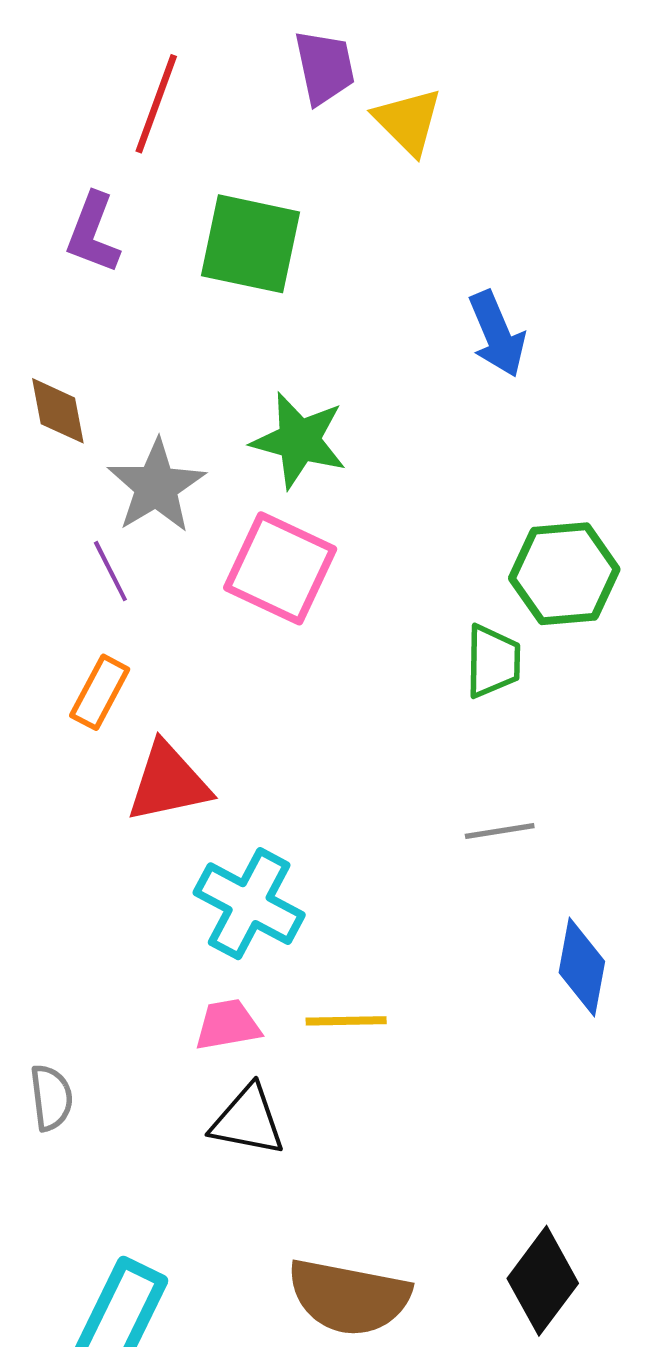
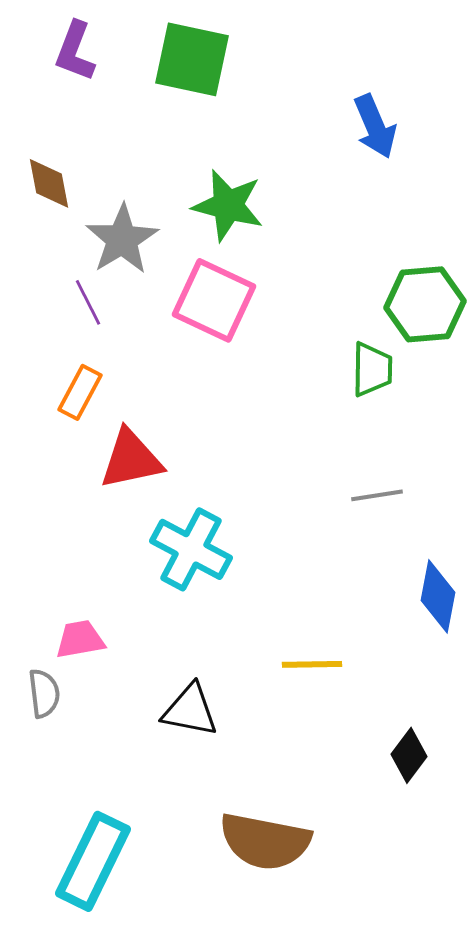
yellow line: (346, 1021) -> (312, 664), moved
pink trapezoid: (228, 1025) -> (80, 639), moved
black diamond: (543, 1281) -> (409, 755), moved, size x0.7

